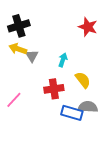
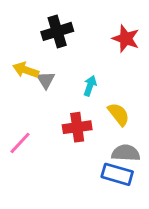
black cross: (19, 26) -> (57, 31), moved
blue rectangle: (72, 113) -> (117, 174), moved

